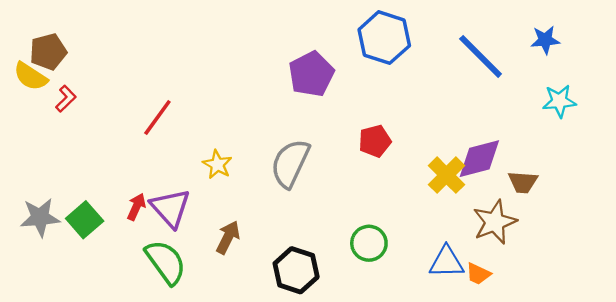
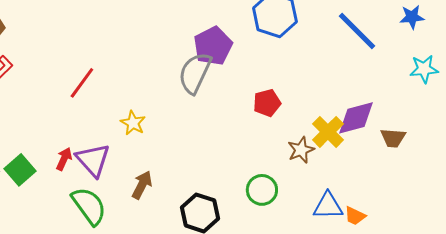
gray semicircle: (290, 163) -> (195, 73), moved
brown star: (495, 222) -> (301, 150), moved, size x0.7

